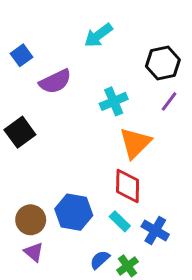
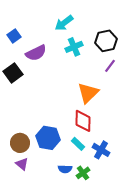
cyan cross: (114, 101) -> (74, 47), moved
black square: (20, 132) -> (13, 73), moved
blue semicircle: (100, 260) -> (65, 169), turned -136

